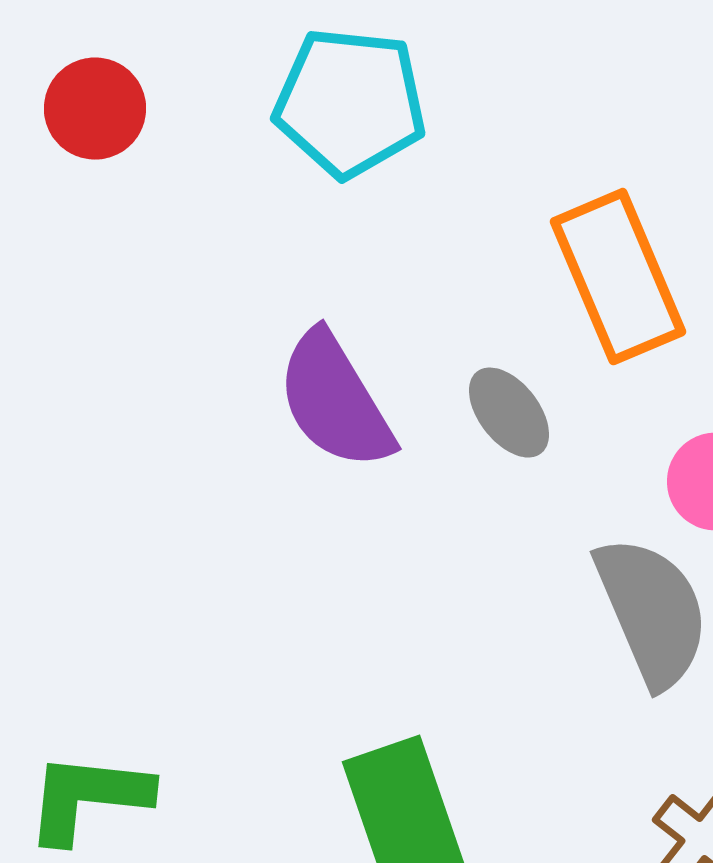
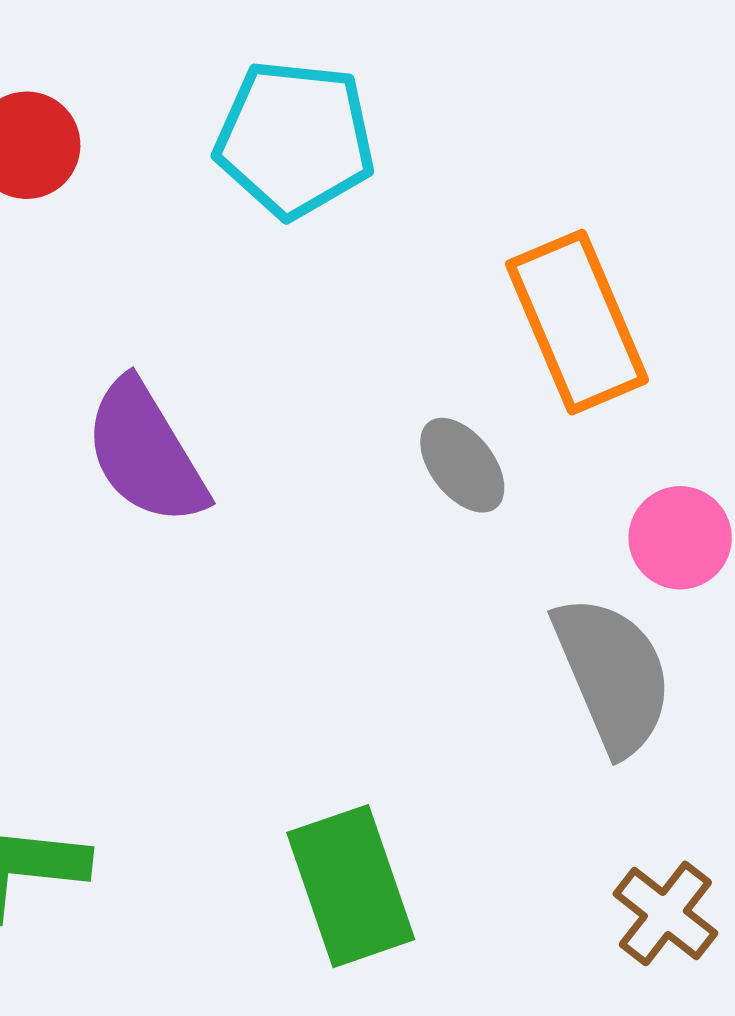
purple semicircle: (335, 401) -> (146, 453), moved

